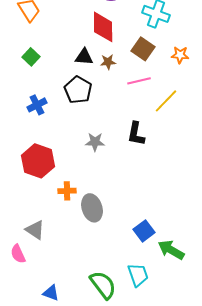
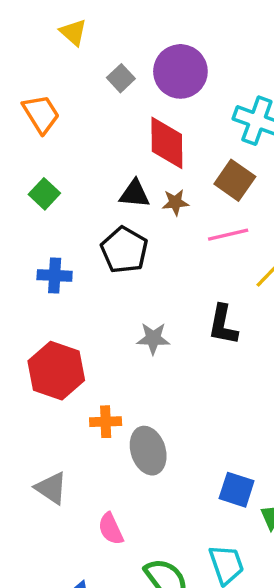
blue cross: (37, 105) -> (55, 275), turned 30
blue square: (144, 231) -> (237, 490), turned -35
pink semicircle: (18, 254) -> (111, 529), moved

